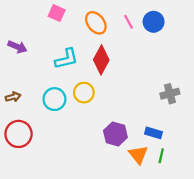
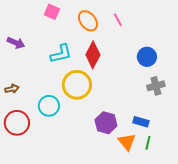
blue circle: (154, 22) -> (147, 57), moved
yellow circle: (84, 93) -> (77, 85), size x1.5
cyan circle: (54, 99) -> (49, 106), moved

